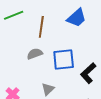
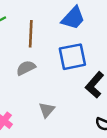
blue square: (64, 59) -> (72, 57), moved

